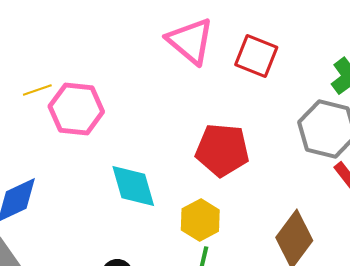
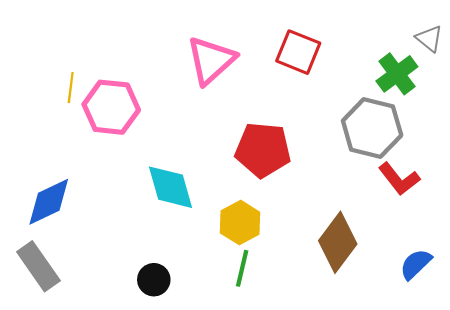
pink triangle: (190, 41) -> (211, 60), moved, turned 38
yellow line: (37, 90) -> (71, 87), turned -64

